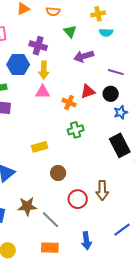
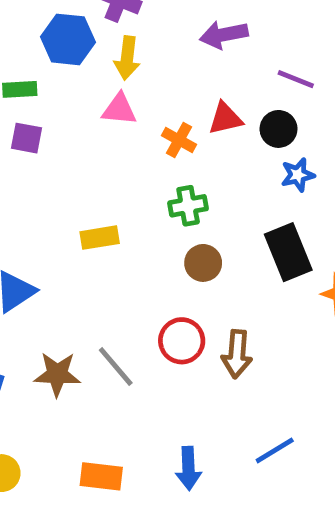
brown circle: (58, 173) -> (203, 263), moved
red circle: (78, 199) -> (182, 341), moved
gray line: (50, 220) -> (116, 366), moved

